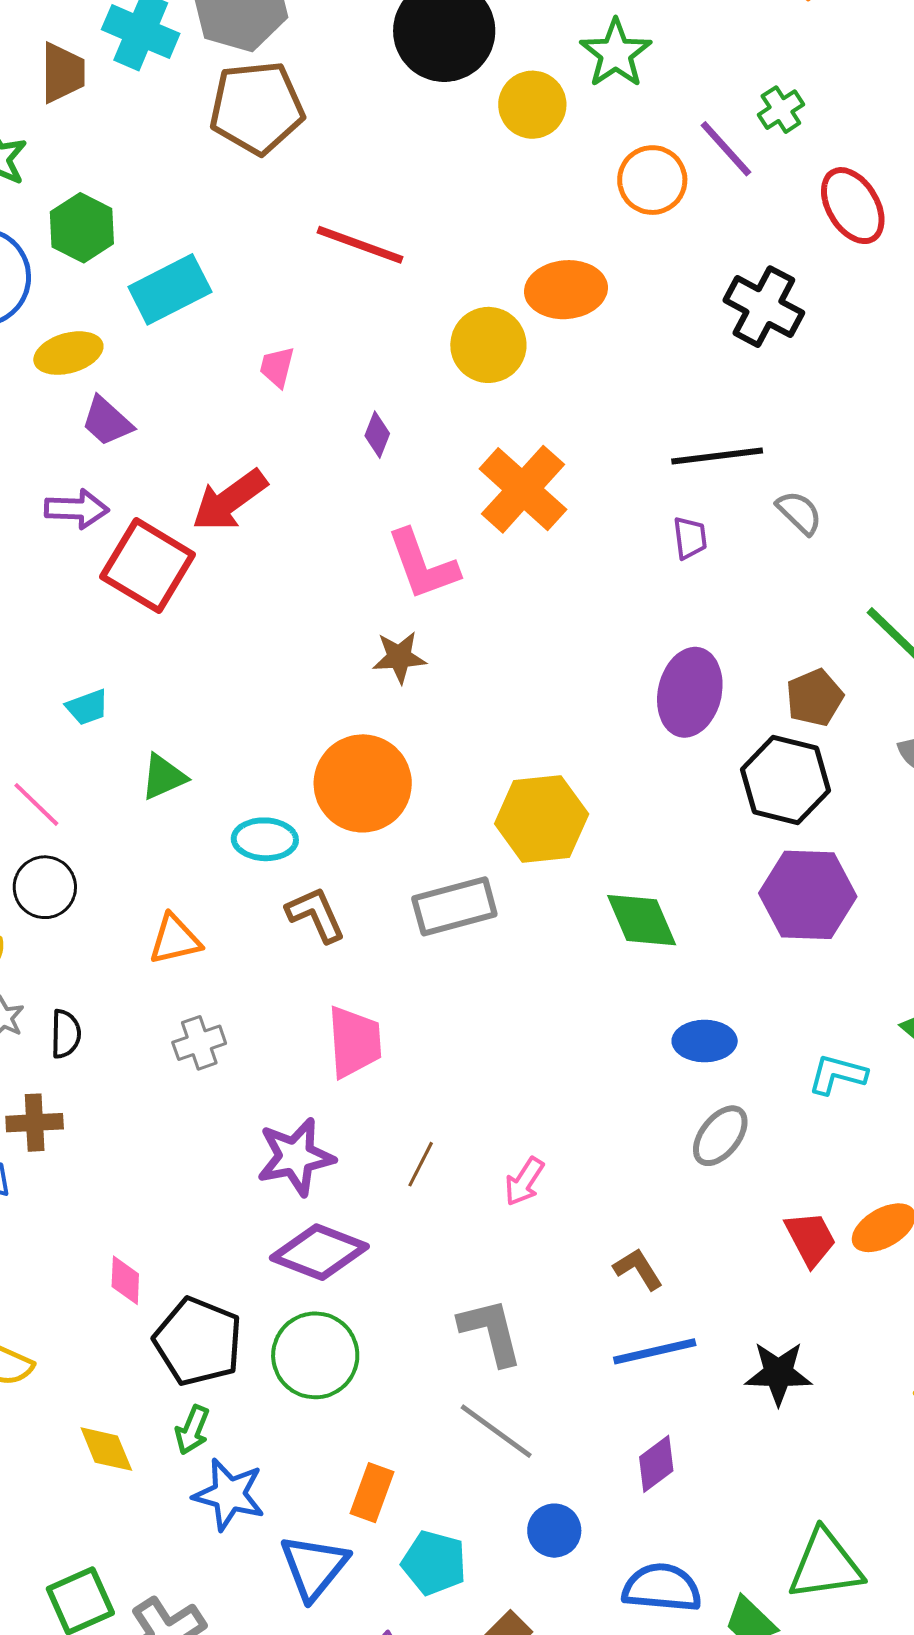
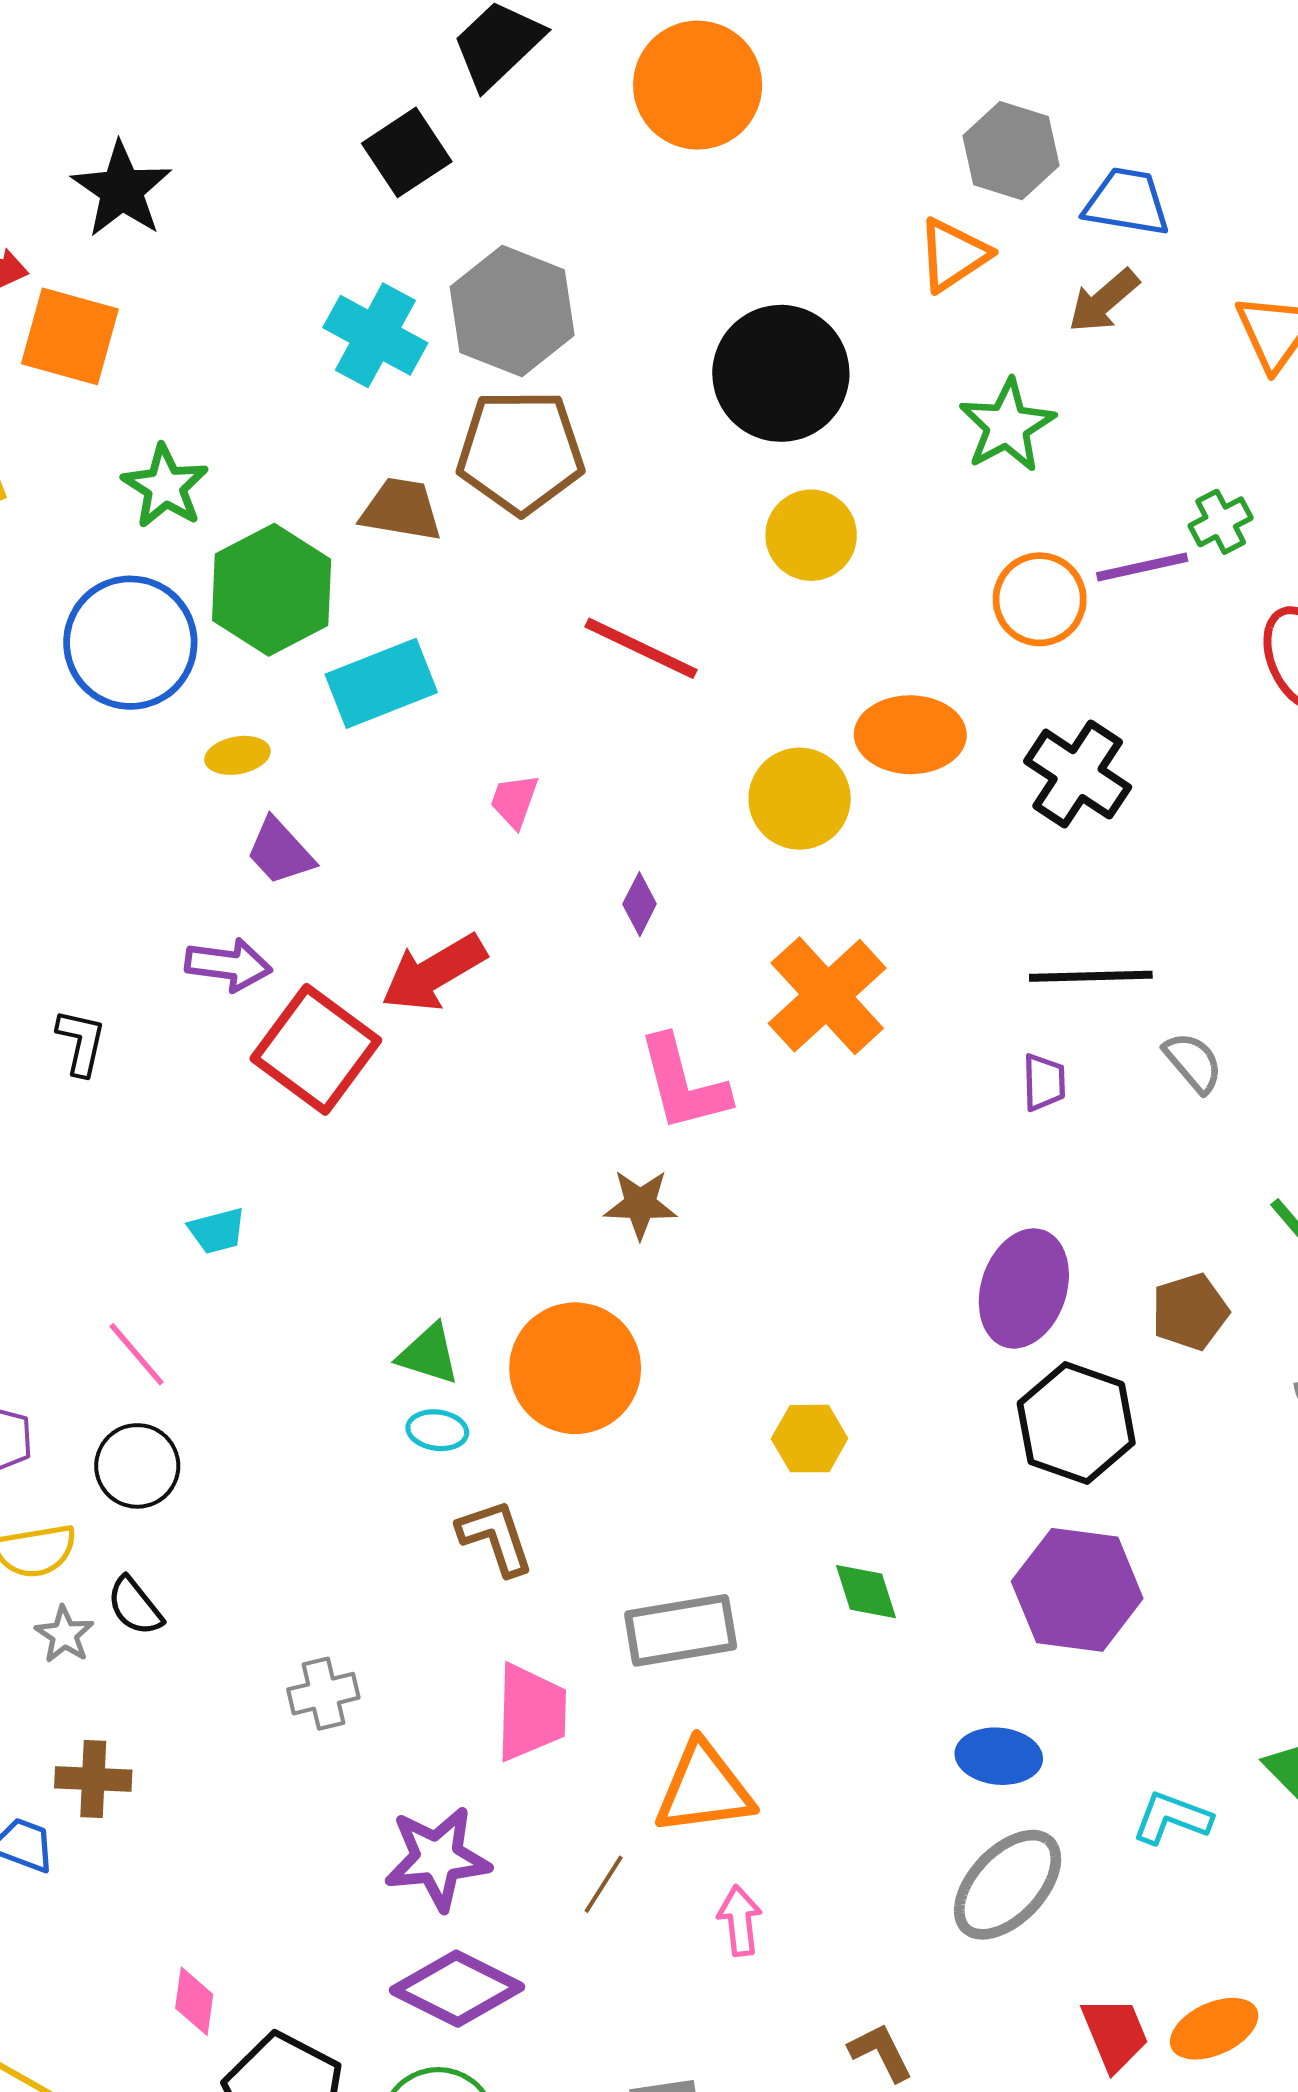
brown trapezoid: (63, 73) -> (401, 510), moved, turned -86
yellow circle: (532, 105) -> (811, 535), moved
purple line: (726, 149) -> (1142, 567), turned -66
green hexagon: (82, 228) -> (272, 590), size x1.4
black cross: (764, 307) -> (1078, 774), moved
yellow ellipse: (68, 353) -> (237, 755), size x0.7
green triangle: (163, 777) -> (429, 1354), moved, turned 36
black hexagon: (785, 780) -> (1076, 1423), moved
yellow hexagon: (542, 819) -> (810, 1439), size x0.6
cyan ellipse: (265, 839) -> (437, 1430), size x0.7
purple hexagon: (808, 895) -> (1077, 1590), moved
gray rectangle: (454, 906) -> (681, 1630), moved
green diamond: (642, 920) -> (866, 1592), moved, size x0.7
orange triangle: (175, 939) -> (704, 1789), moved, size x1.4
black semicircle: (66, 1034) -> (135, 1606), moved, turned 135
gray ellipse: (720, 1136) -> (1008, 1885), size x1.4
pink arrow: (524, 1181) -> (740, 1921), turned 135

